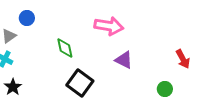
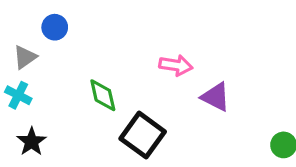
pink arrow: (109, 26) -> (176, 65), moved, size x0.7
green diamond: (65, 48) -> (103, 95), moved

